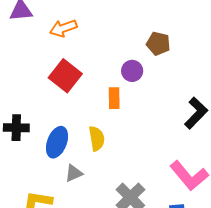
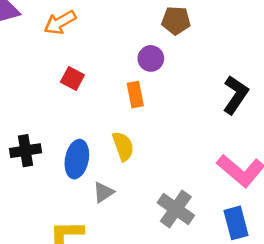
red square: (65, 76) -> (72, 78), size x0.6

